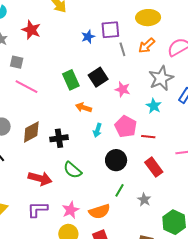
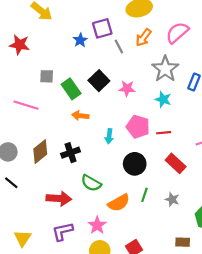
gray square: (17, 62) -> (47, 76), moved
orange arrow: (84, 108) -> (80, 116), moved
orange semicircle: (100, 211) -> (119, 203), moved

